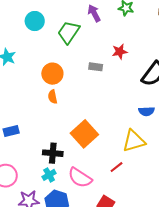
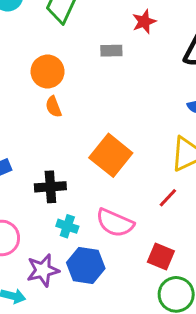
black cross: (53, 153) -> (50, 187), moved
cyan cross: (49, 175) -> (67, 226), turned -32

